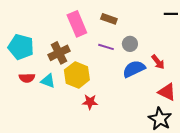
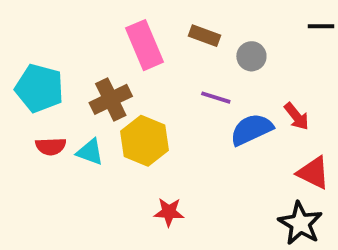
gray circle: (130, 44) -> (251, 56), moved
purple line: (106, 47) -> (216, 98), moved
red star: (90, 102) -> (169, 212), moved

